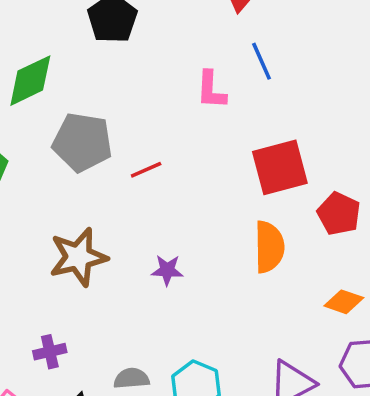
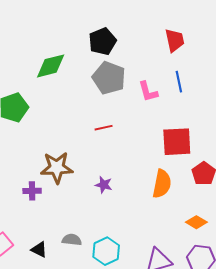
pink L-shape: (211, 90) -> (148, 92), turned -30
gray pentagon: (82, 142) -> (109, 78), moved
purple cross: (50, 352) -> (32, 191), moved

